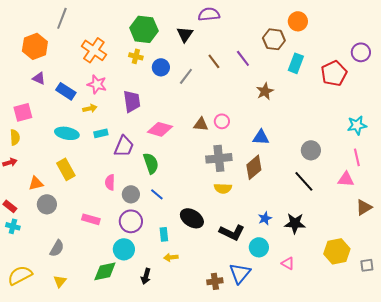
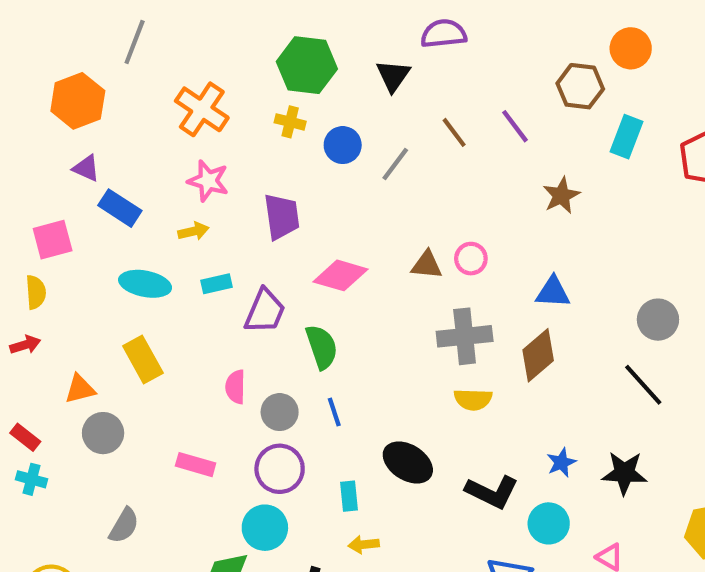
blue rectangle: (66, 91) -> (120, 208), moved
blue line: (157, 194) -> (334, 412), turned 32

